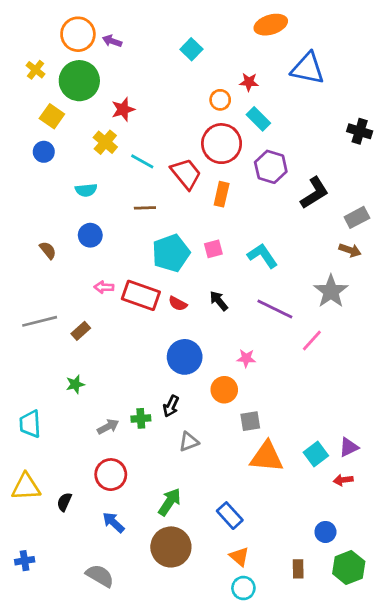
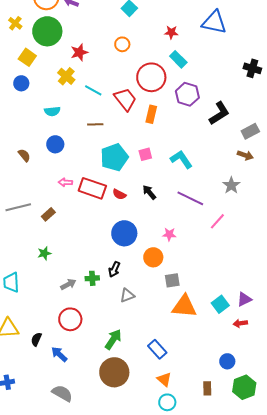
orange circle: (220, 100) -> (122, 44), moved
gray star: (331, 291) -> (231, 185), size x0.7
blue arrow: (113, 522) -> (59, 354), moved

